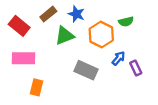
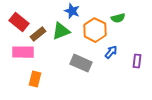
brown rectangle: (48, 14) -> (38, 34), moved
purple rectangle: (136, 68) -> (137, 61), moved, turned 32

